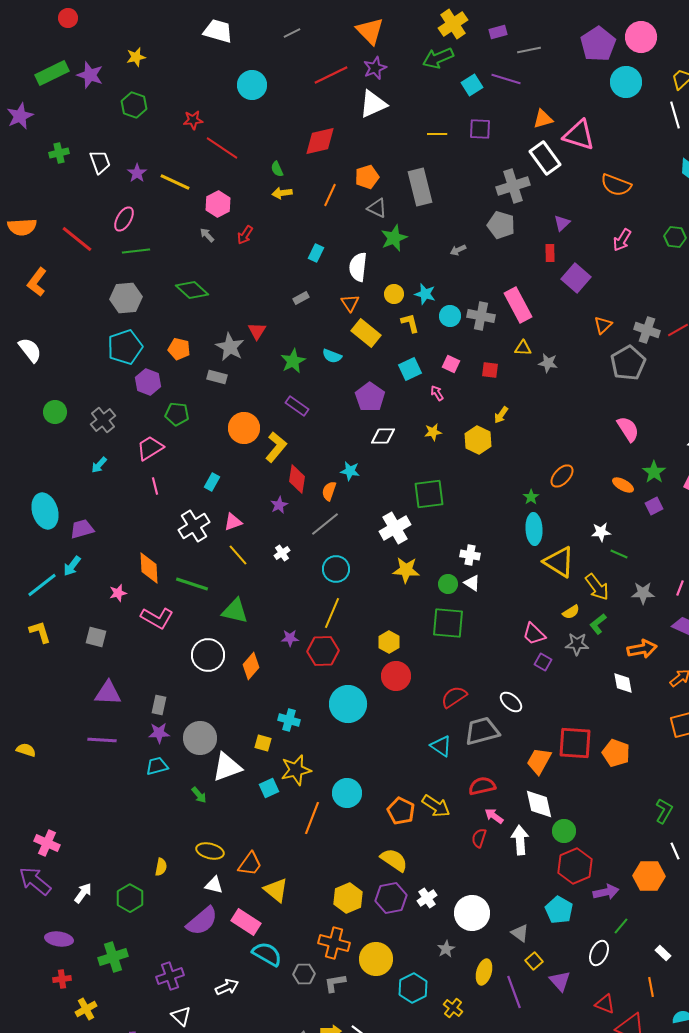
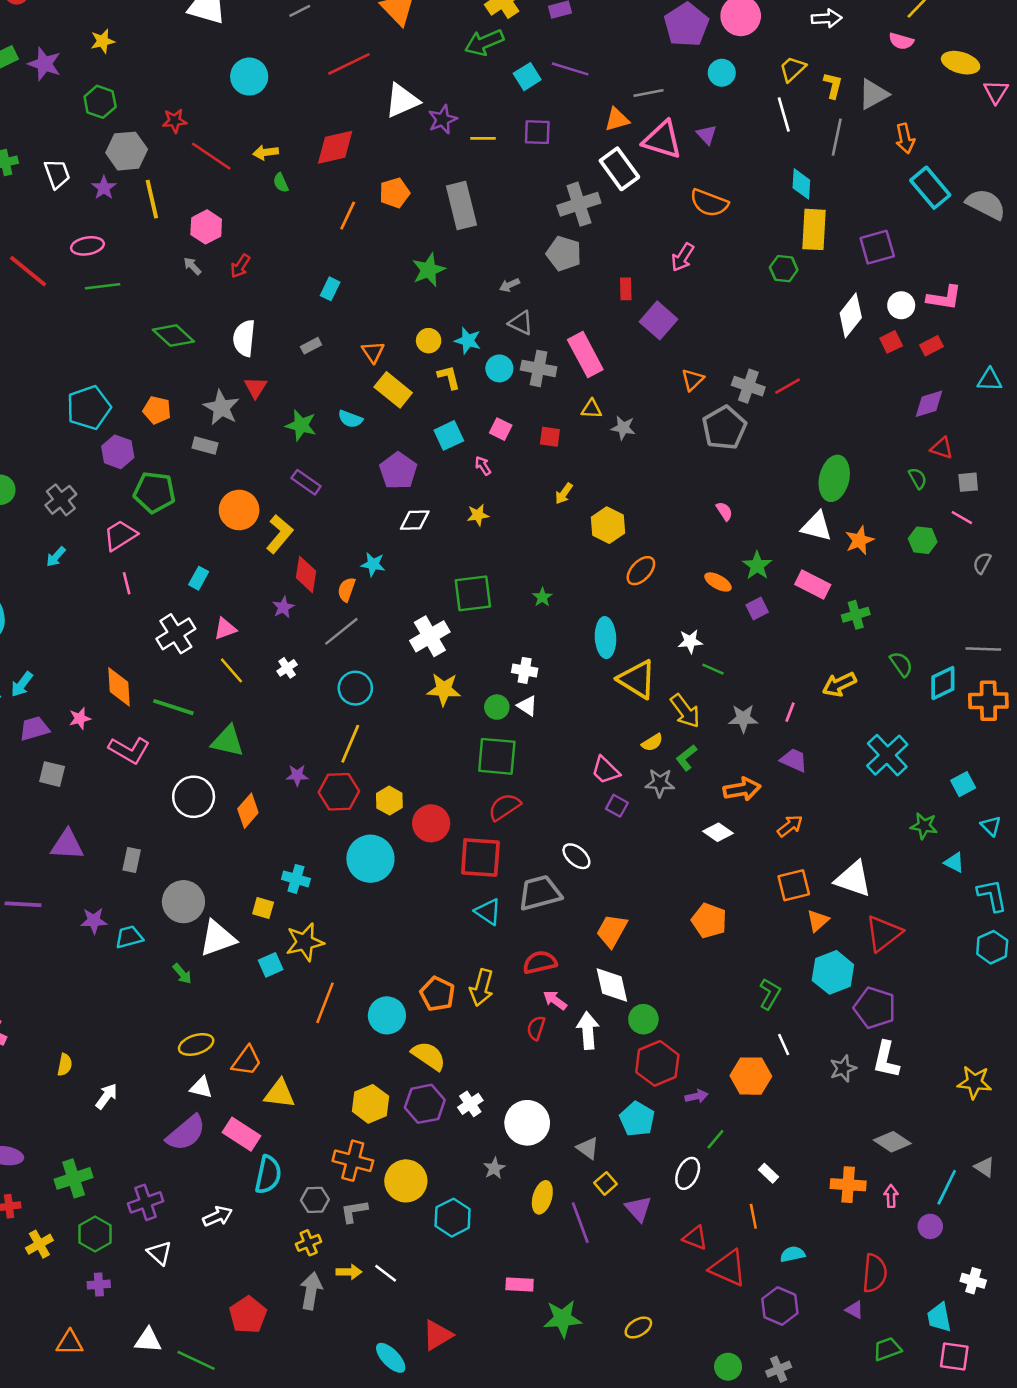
gray line: (529, 50) -> (648, 93), moved
purple star: (375, 68) -> (443, 120), moved
cyan circle: (626, 82) -> (722, 73), size x0.7
yellow line: (175, 182) -> (152, 199), turned 52
yellow arrow: (282, 193) -> (266, 152), moved
gray triangle: (377, 208) -> (521, 323), moved
pink ellipse: (124, 219) -> (87, 246), turned 50
purple triangle: (562, 223) -> (707, 135), moved, turned -30
pink arrow: (622, 240) -> (683, 257), moved
white semicircle: (358, 267) -> (244, 338), moved
gray hexagon: (126, 298) -> (127, 151), moved
green star: (293, 361) -> (301, 425), turned -30
green pentagon: (177, 414) -> (154, 492), size x1.4
pink semicircle: (628, 429) -> (724, 511), size x0.6
yellow hexagon: (478, 440) -> (608, 525), moved
green star: (531, 497) -> (542, 597), moved
purple trapezoid: (82, 529) -> (34, 729), moved
yellow hexagon: (389, 642) -> (389, 801), moved
white diamond: (623, 683) -> (718, 832), turned -45
red semicircle: (454, 697) -> (504, 807), moved
purple star: (159, 733) -> (94, 921), moved
purple line: (102, 740) -> (23, 904), moved
red square: (575, 743) -> (480, 857), moved
cyan circle: (347, 793) -> (387, 1015), moved
yellow arrow: (436, 806) -> (482, 988), turned 72
yellow ellipse: (210, 851) -> (196, 1044), turned -32
yellow semicircle: (161, 867) -> (65, 1065), moved
yellow triangle: (276, 890) -> (279, 1094), turned -32
purple arrow: (606, 892) -> (696, 1096), size x0.7
white arrow: (83, 893) -> (106, 1096), moved
green hexagon: (130, 898) -> (95, 1234), moved
cyan semicircle: (267, 954) -> (268, 1175), turned 72
yellow cross: (453, 1008) -> (309, 1243), moved, turned 30

